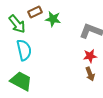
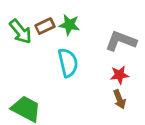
brown rectangle: (35, 12) -> (45, 26), moved
cyan semicircle: (24, 50) -> (68, 63), moved

